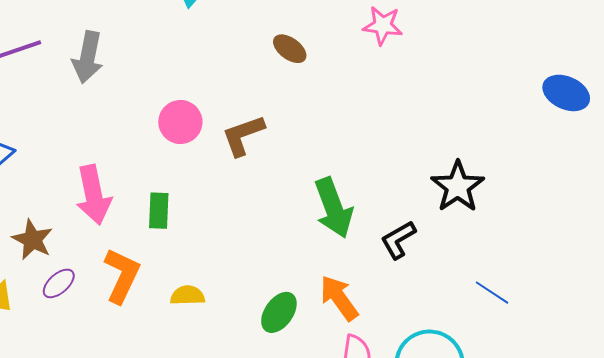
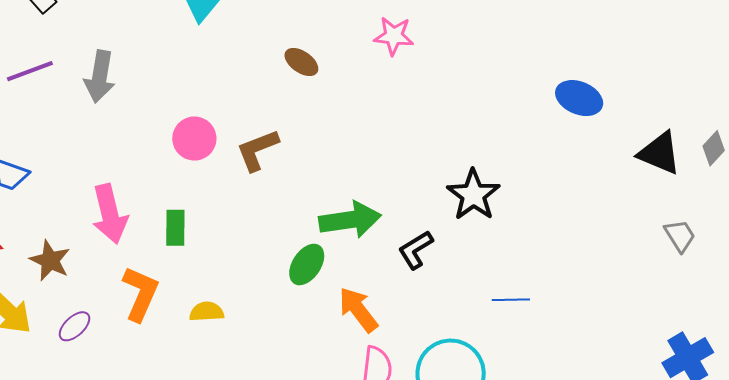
green arrow: (334, 208) -> (350, 220), turned -76
purple ellipse: (59, 283) -> (74, 326), moved
blue line: (492, 293) -> (511, 300), turned -33
green ellipse: (279, 312) -> (307, 264), moved

